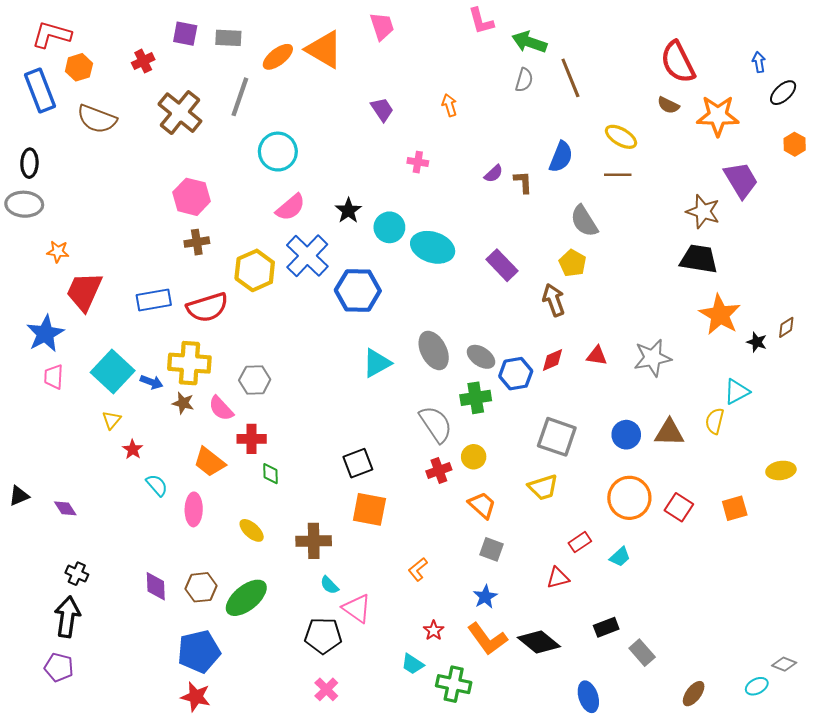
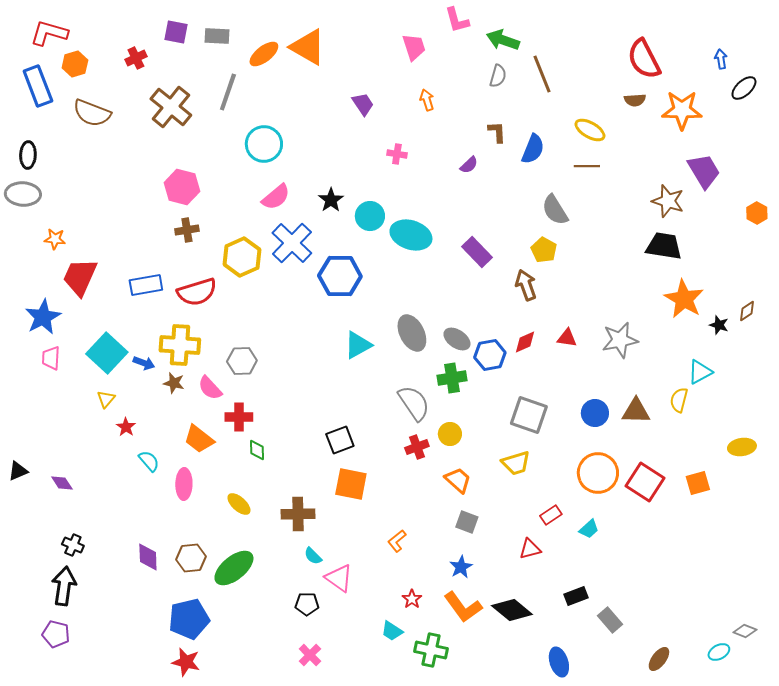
pink trapezoid: (382, 26) -> (414, 47), moved
brown semicircle: (668, 105) -> (635, 100), turned -30
orange hexagon: (795, 144) -> (757, 213), moved
brown L-shape: (523, 182) -> (497, 132), moved
red square: (679, 507) -> (645, 482), size x1.4
black pentagon: (323, 636) -> (307, 604), size x0.7

